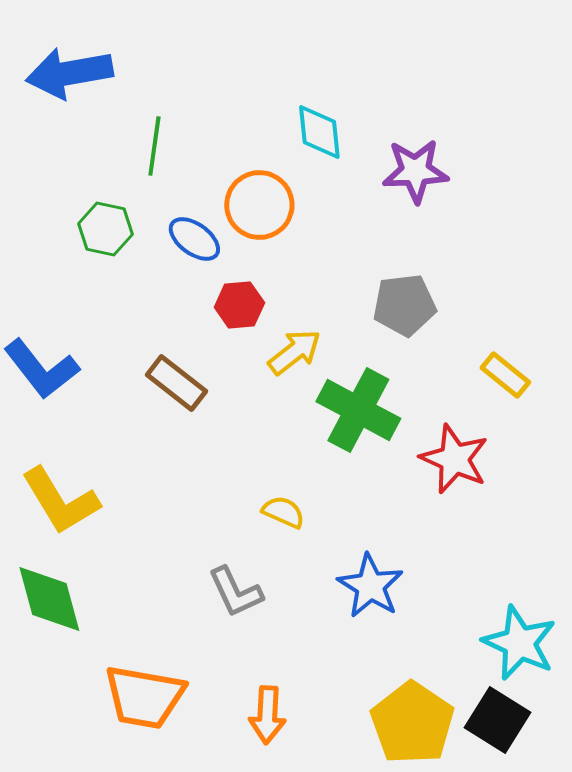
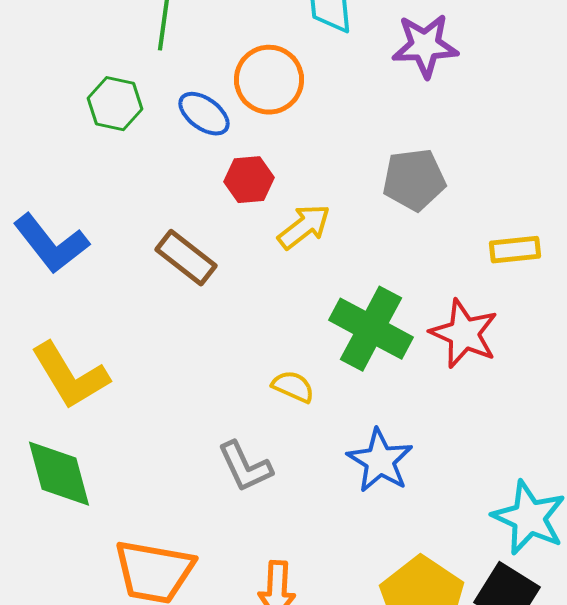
yellow rectangle: (505, 375) -> (515, 250), turned -45
green cross: (358, 410) -> (371, 329), moved

